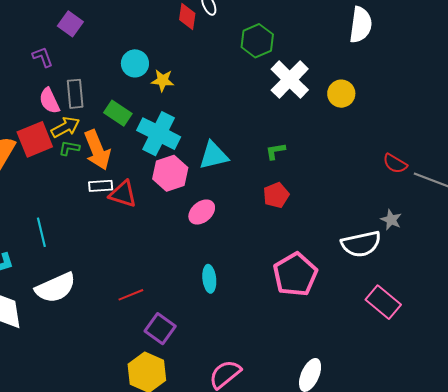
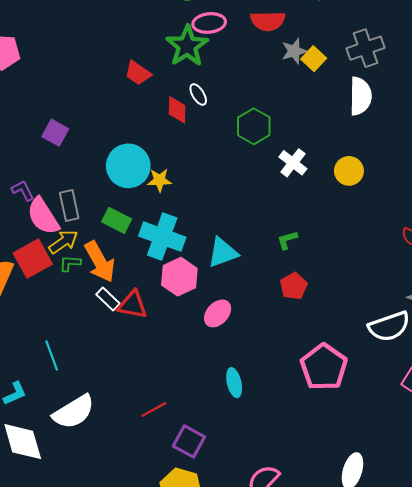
purple L-shape: (43, 57) -> (23, 190), moved
cyan circle: (135, 63) -> (128, 166), size x1.5
white cross: (290, 80) -> (293, 163), size x0.7
pink semicircle: (49, 101) -> (43, 216), size x1.4
white rectangle: (101, 186) -> (108, 299), turned 55

